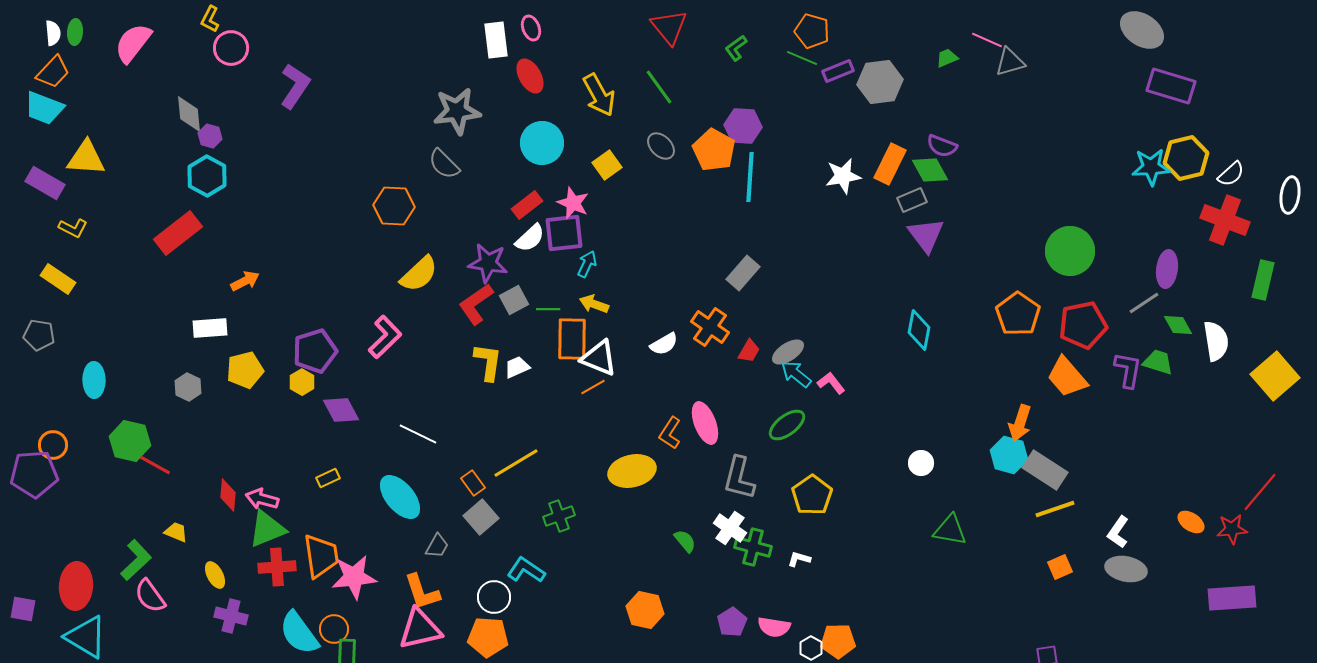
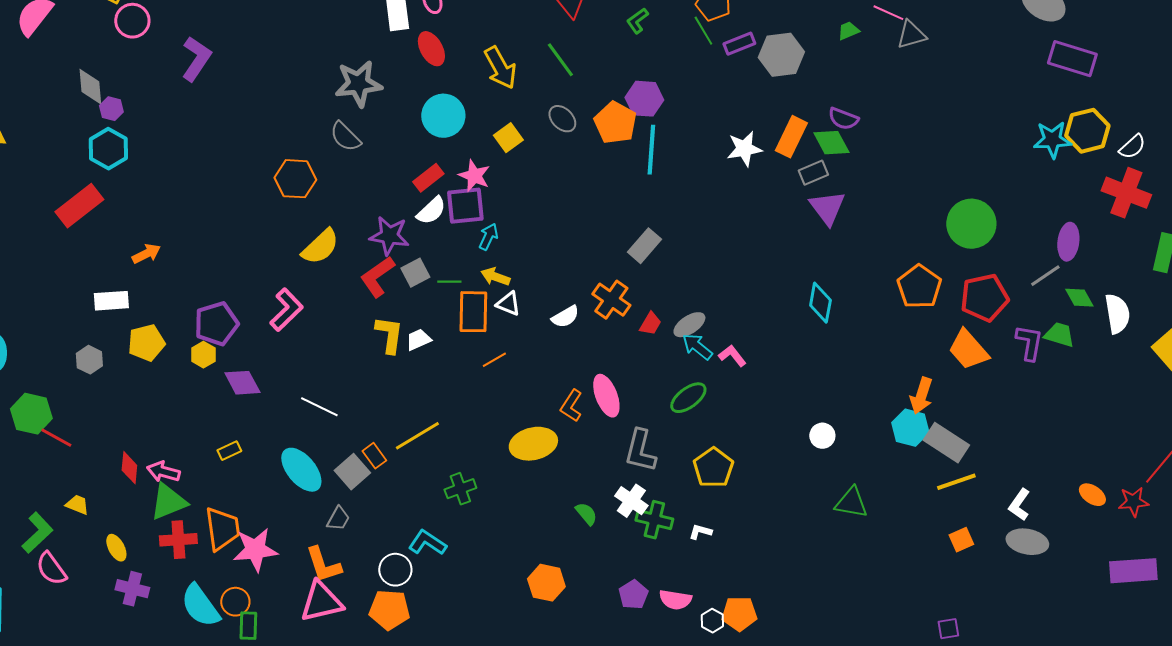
green line: (802, 58) -> (703, 31), turned 36
white triangle: (599, 358) -> (508, 304), moved, size x0.7
gray square: (481, 517) -> (352, 472), moved

